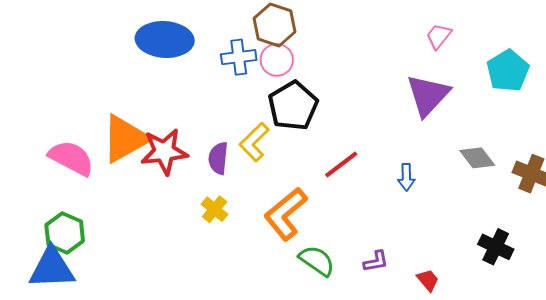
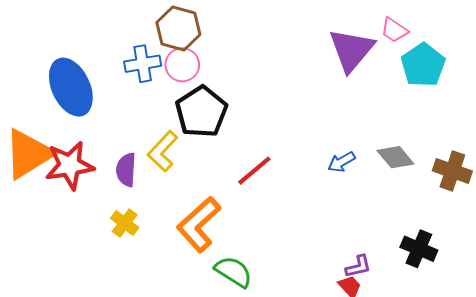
pink trapezoid: (439, 36) -> (394, 30), moved, turned -92
blue ellipse: (165, 39) -> (71, 87), moved, turned 64
purple triangle: (428, 95) -> (351, 50), moved
blue arrow: (406, 177) -> (341, 162), moved, turned 64
purple L-shape: (376, 261) -> (358, 266), moved

